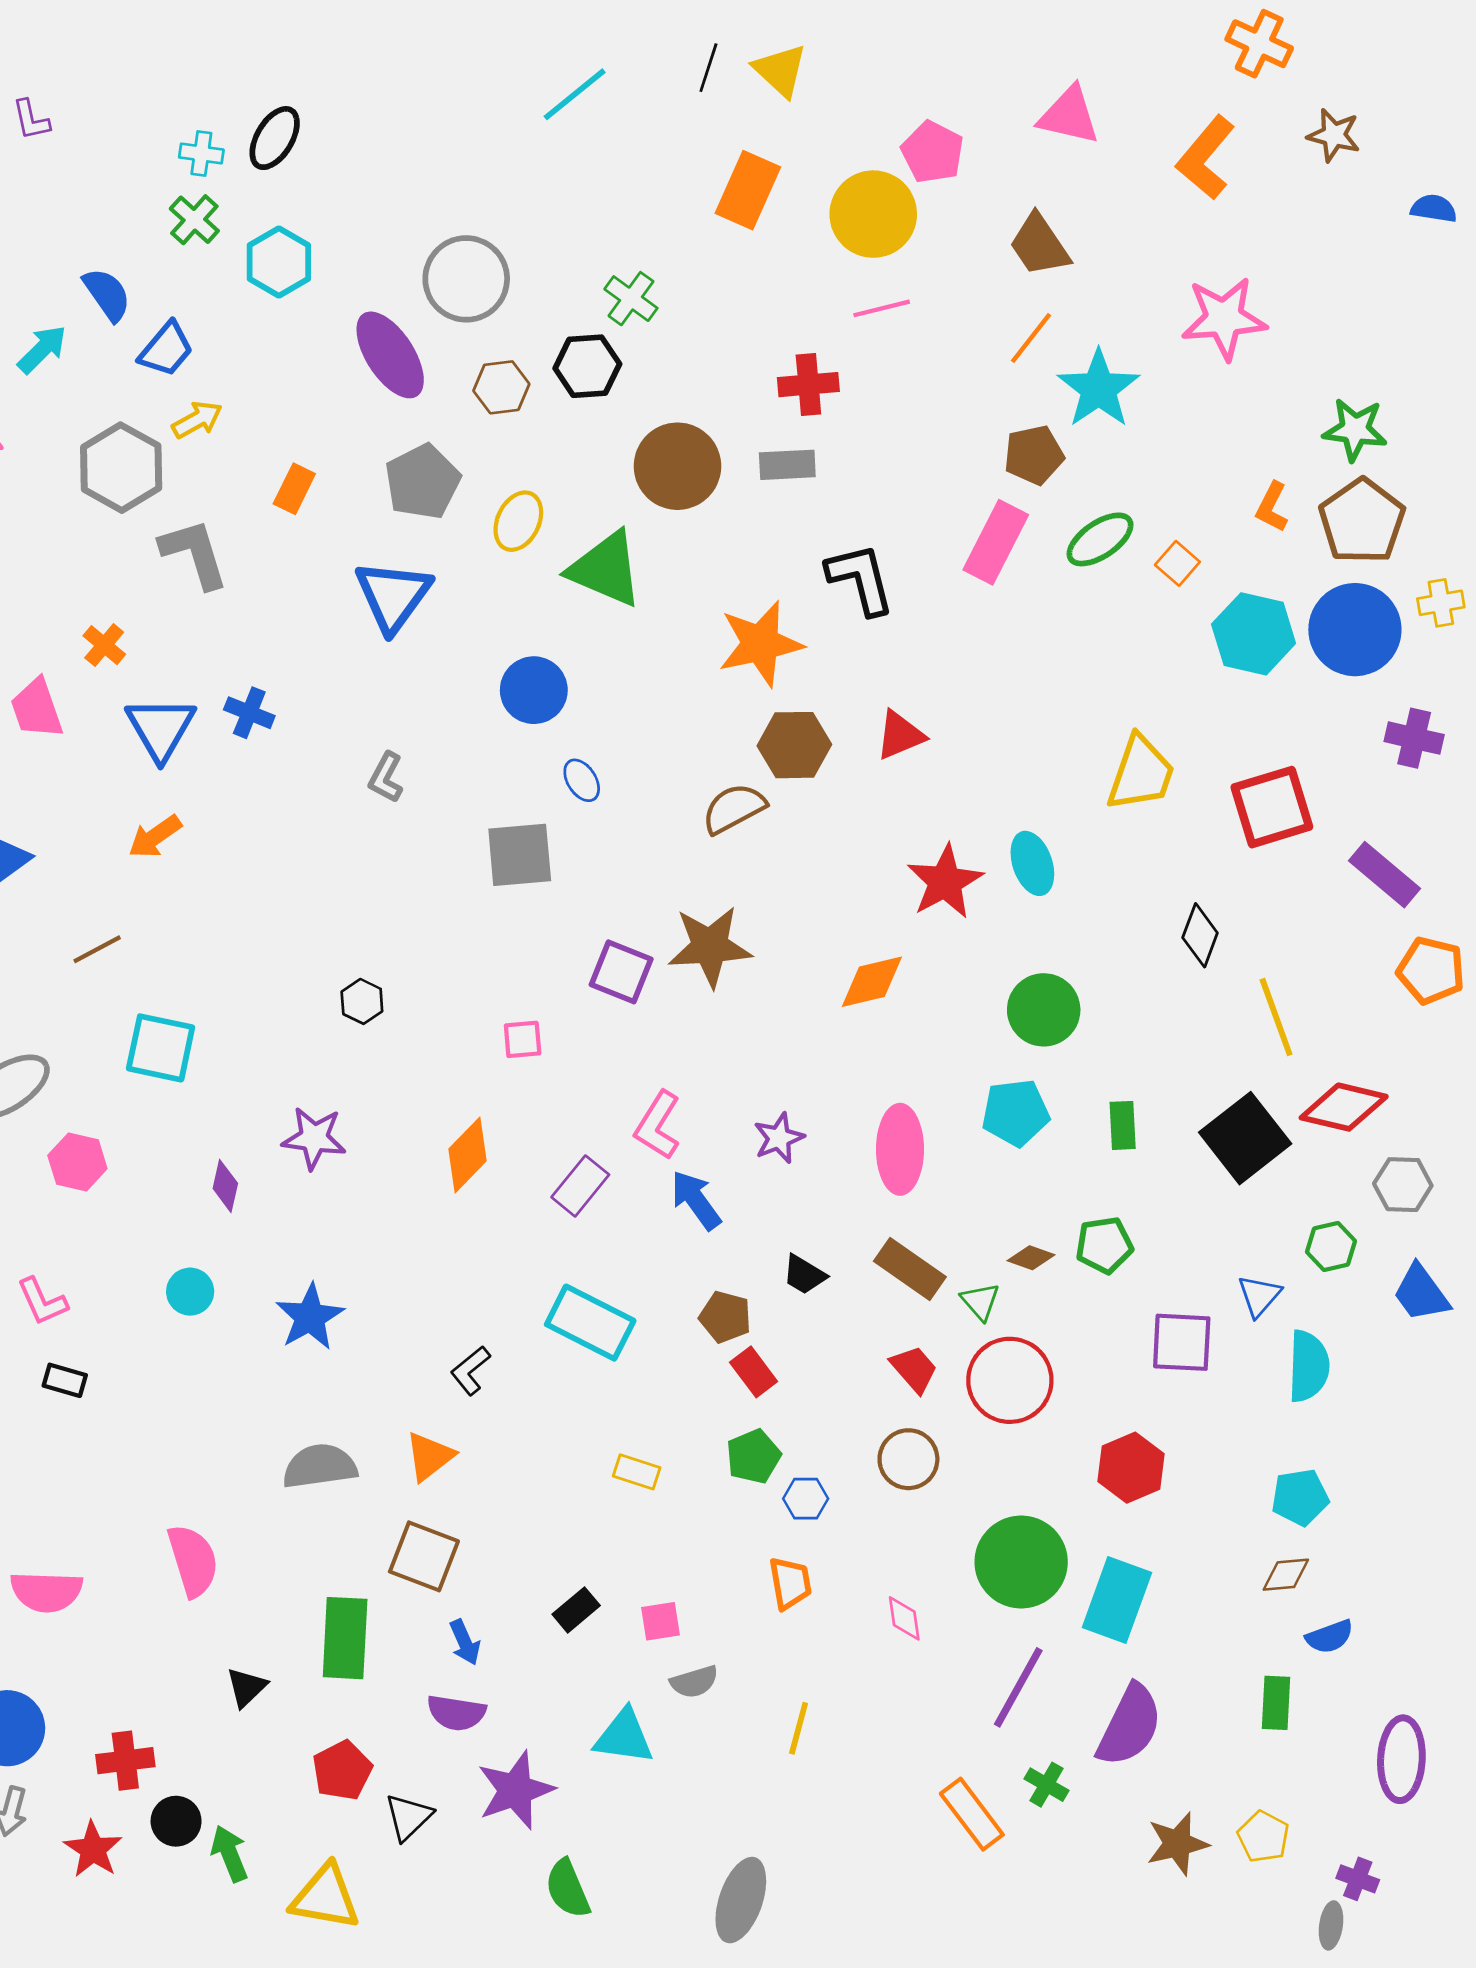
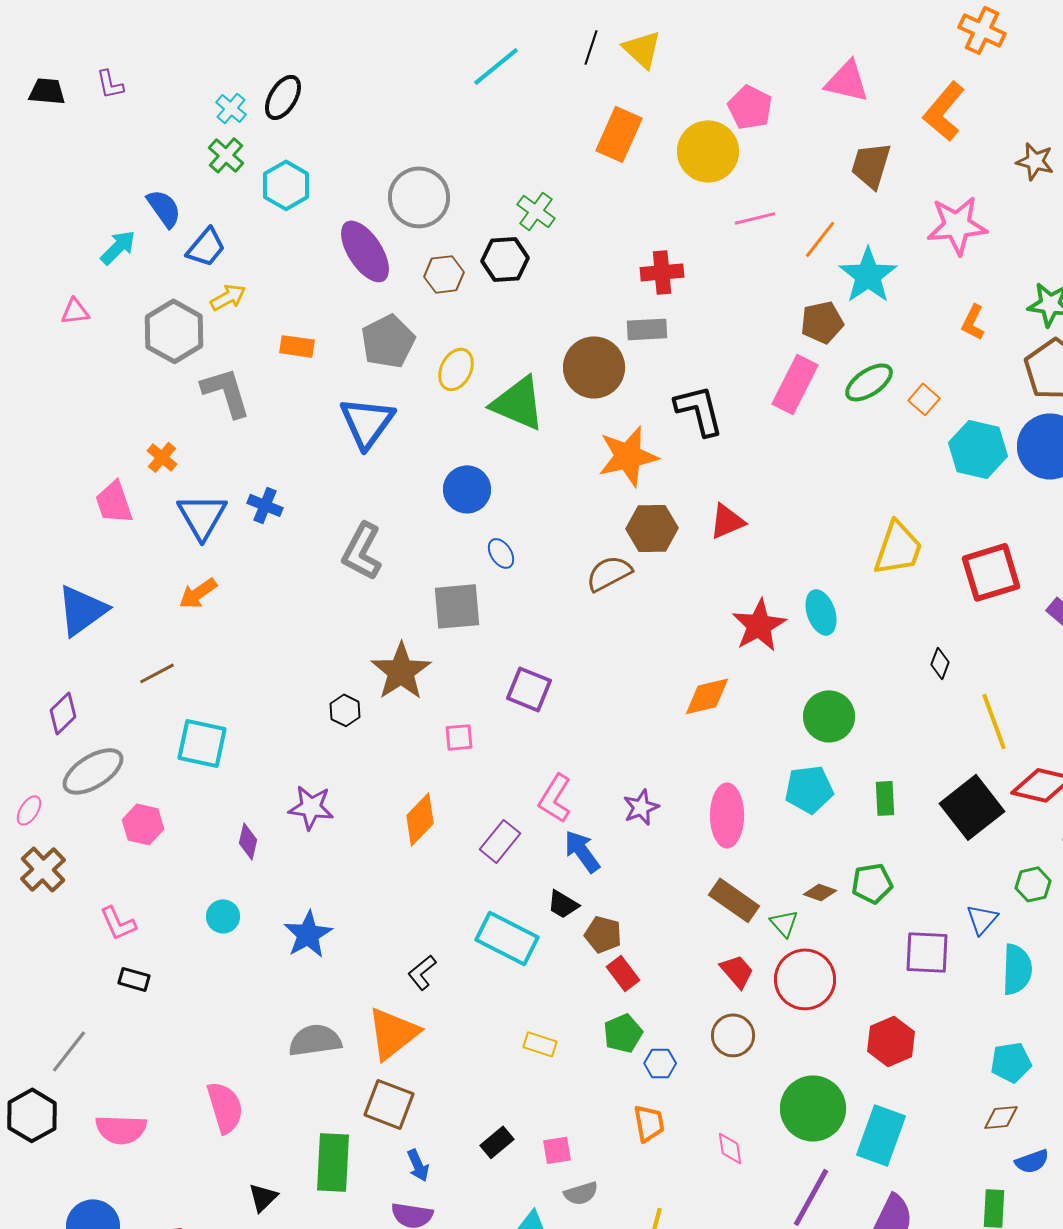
brown star: (1334, 135) -> (1035, 161), moved
cyan cross: (201, 154) -> (231, 108), turned 32
brown trapezoid: (1039, 245) -> (871, 165), moved, turned 51
pink line: (882, 308) -> (755, 218), moved
brown circle: (677, 466) -> (594, 367), moved
orange rectangle: (294, 489) -> (297, 346), turned 72
orange L-shape: (1272, 507) -> (973, 322), moved
gray L-shape: (386, 777) -> (362, 551), size x1.6
black diamond: (1200, 935) -> (940, 663), size x0.7
brown star: (710, 947) -> (401, 671), moved, turned -30
black trapezoid: (804, 1275) -> (563, 904), moved
orange triangle: (430, 1456) -> (393, 1033), size x1.5

